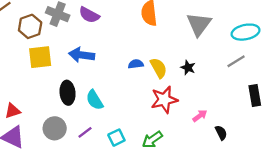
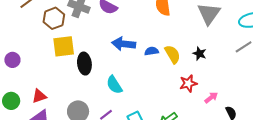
blue arrow: (82, 55) -> (124, 44), moved
black ellipse: (68, 93) -> (84, 64), moved
red star: (164, 100) -> (188, 83), moved, size x0.7

